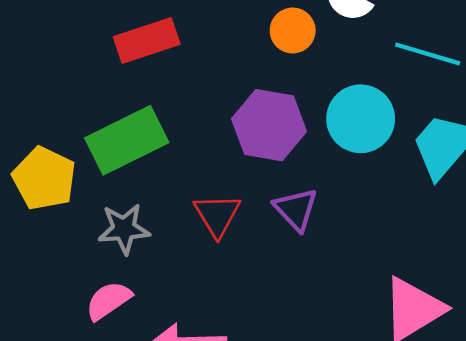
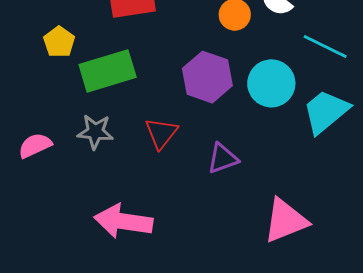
yellow pentagon: (44, 179) -> (59, 42), moved, size x0.7
purple triangle: (296, 209) -> (223, 158), moved, turned 44
pink semicircle: (108, 301) -> (35, 145), moved

